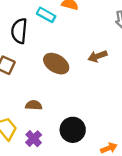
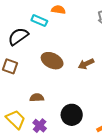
black semicircle: (19, 31) -> (18, 36), turned 55
brown arrow: (98, 56) -> (86, 64), moved

